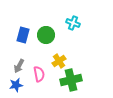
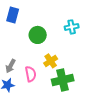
cyan cross: (73, 23) -> (72, 27), moved, turned -32
blue rectangle: (23, 35) -> (13, 15), moved

